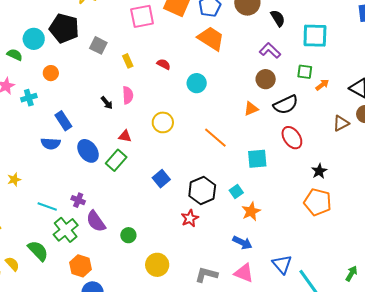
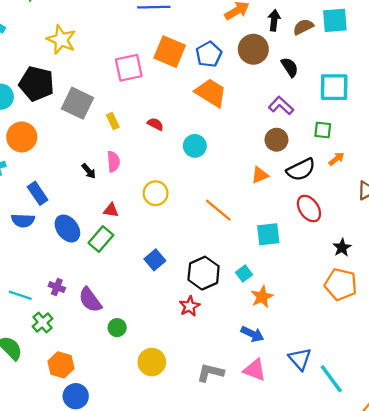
gray square: (98, 45) -> (78, 103), size x1.5
orange circle: (51, 73) -> (22, 137), size x1.6
orange arrow: (322, 85) -> (337, 159), moved
purple semicircle: (96, 221) -> (90, 300), moved
green cross: (66, 230) -> (43, 323), size x0.7

